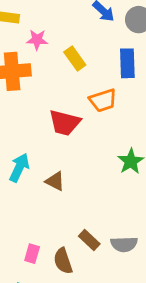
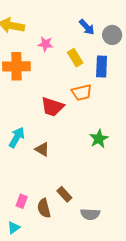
pink star: (37, 40) -> (45, 44), moved
yellow rectangle: (75, 59) -> (75, 58), moved
gray semicircle: (124, 244) -> (90, 214), moved

